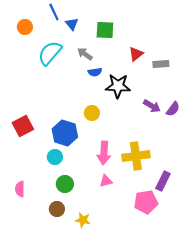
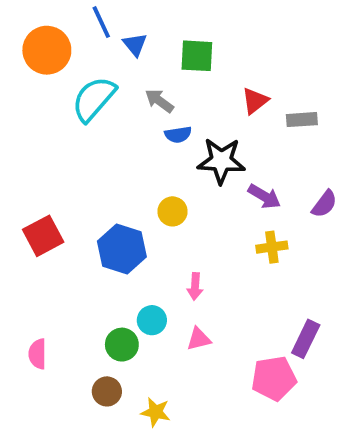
orange circle: (25, 27) -> (47, 50), size x1.6
purple arrow: (152, 106) -> (264, 196), moved
pink arrow: (104, 153) -> (195, 286), size x0.6
yellow cross: (136, 156) -> (272, 247), moved, size x0.6
cyan circle: (55, 157) -> (152, 320), moved

